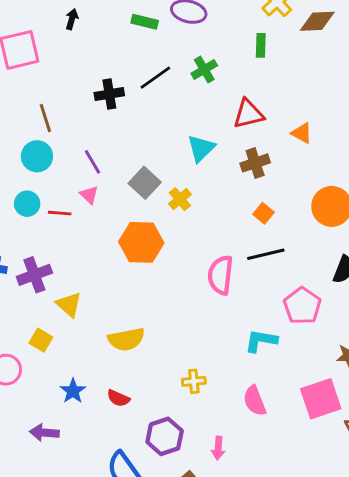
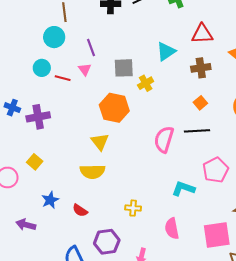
gray square: (145, 183) -> (124, 68), turned 35
yellow triangle: (69, 305) -> (100, 142), moved

